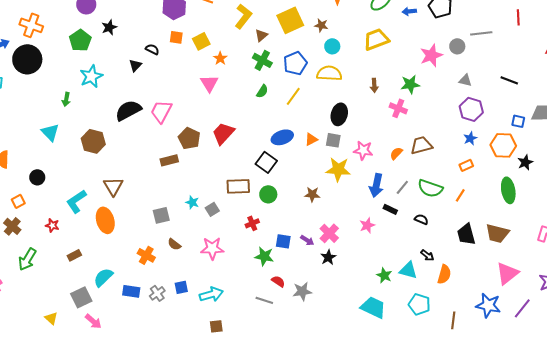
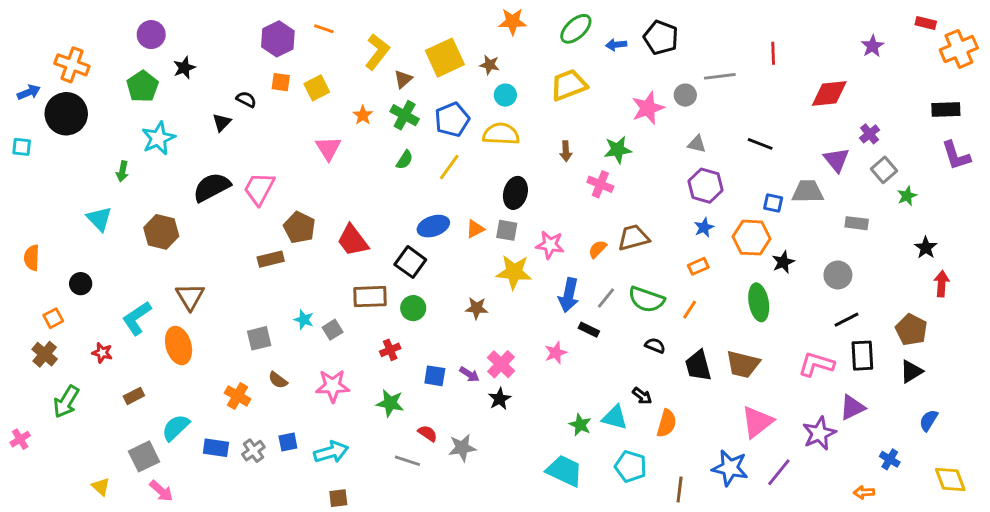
orange star: (220, 58) -> (363, 115), moved
red trapezoid: (223, 133) -> (353, 240), moved, turned -80
black semicircle: (421, 219) -> (655, 346), moved
green star: (264, 256) -> (390, 403), moved

